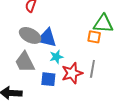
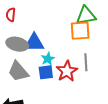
orange square: (94, 37) -> (80, 31), size x1.5
blue square: (48, 79) -> (46, 72), moved

